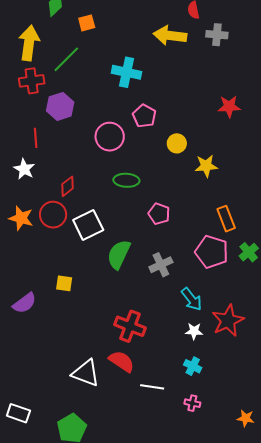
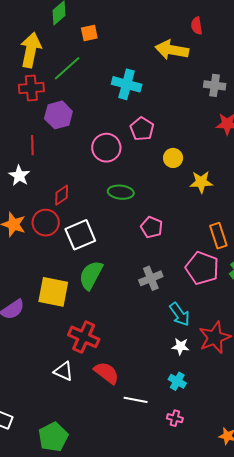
gray cross: (217, 35) -> (215, 85), moved
green semicircle: (119, 254) -> (91, 275), moved
yellow square: (64, 283) -> (53, 292), size x1.8
red cross: (130, 326) -> (84, 337), moved
white triangle: (86, 373) -> (64, 371), moved, size x0.7

